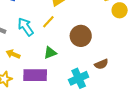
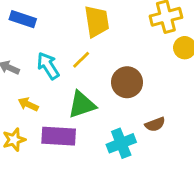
green triangle: (50, 53) -> (82, 105), size x1.5

